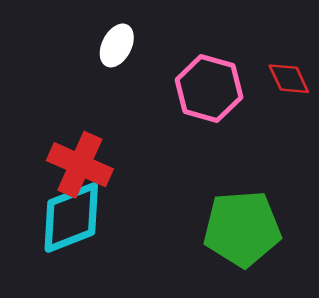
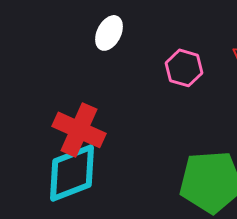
pink hexagon: (209, 88) -> (184, 68), size x0.7

